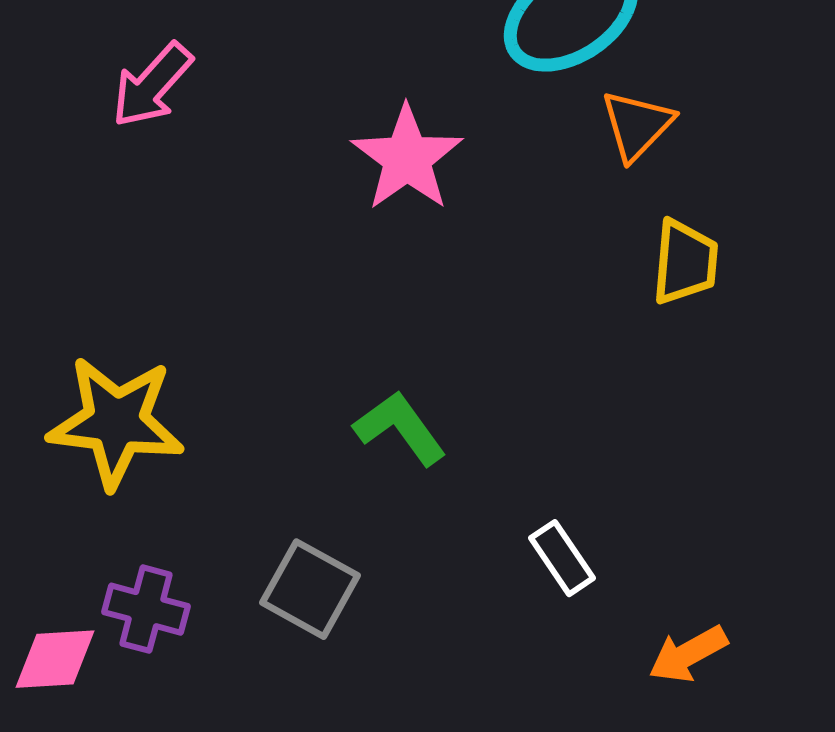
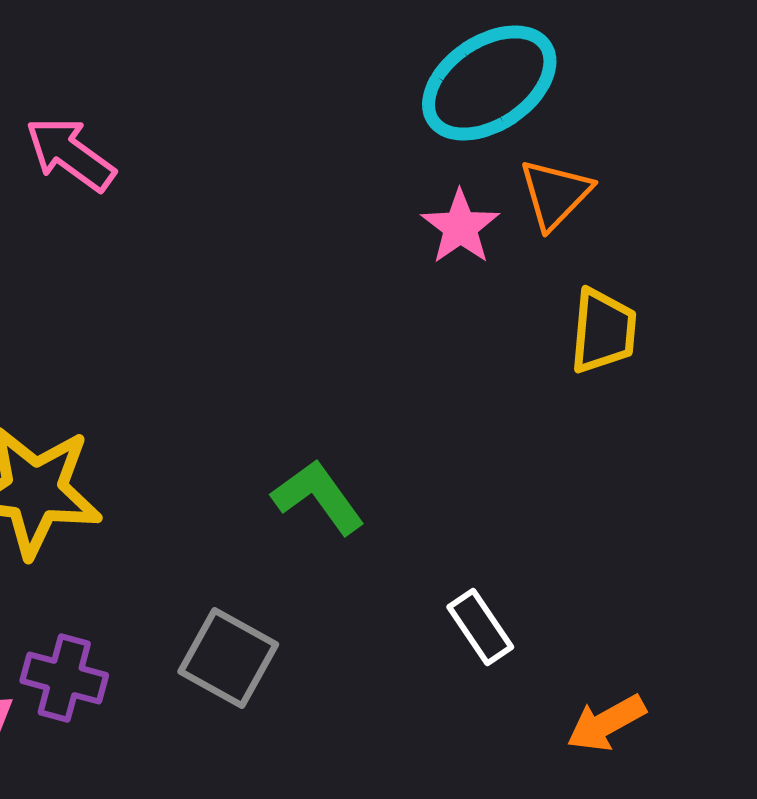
pink arrow: (152, 85) -> (70, 154), turned 84
pink star: (407, 158) -> (460, 227), moved, size x0.7

